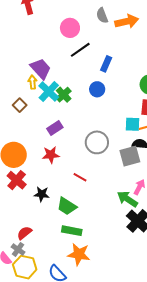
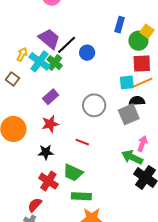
black line: (80, 50) -> (67, 45), moved
blue rectangle: (106, 64) -> (120, 25), moved
purple trapezoid: (41, 69) -> (49, 39), moved
yellow arrow: (33, 82) -> (22, 54), turned 40
red cross: (17, 180) -> (48, 181), moved
black star: (42, 194) -> (46, 152), moved

